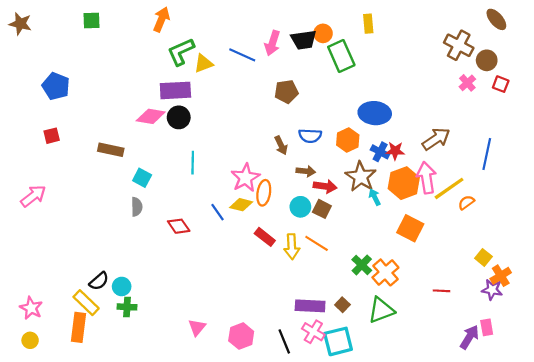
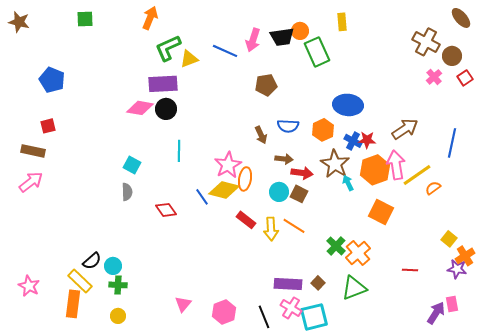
red square: (501, 84) -> (465, 78), turned 35
brown rectangle: (111, 150) -> (33, 151), moved
yellow diamond: (241, 205) -> (224, 190), size x1.4
yellow circle: (30, 340) -> (118, 316), moved

